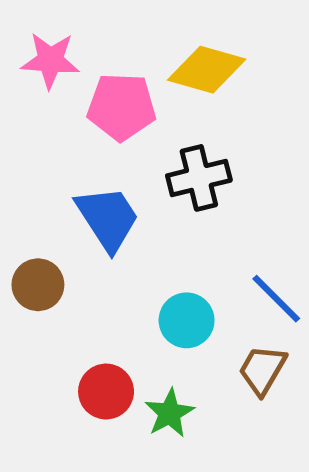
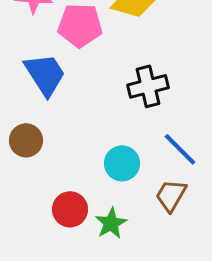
black cross: (199, 178) -> (148, 86), moved
blue trapezoid: (108, 218) -> (45, 74), moved

